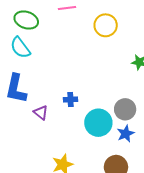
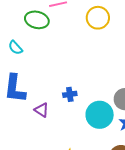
green ellipse: (26, 20) -> (37, 20), moved
cyan semicircle: (20, 48) -> (15, 48), size x0.7

